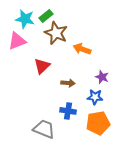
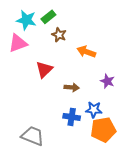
brown star: (56, 33) -> (59, 35), size x0.6
blue star: (95, 97) -> (94, 110), moved
gray trapezoid: (44, 129) -> (33, 136), moved

